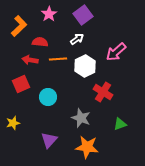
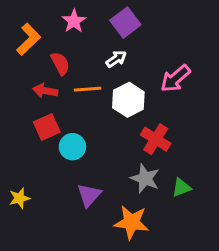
red semicircle: (40, 42) -> (60, 63), turned 56
red square: (21, 84) -> (47, 127), moved
gray star: (81, 118) -> (145, 178), moved
yellow star: (13, 123) -> (19, 198), moved
purple triangle: (49, 140) -> (89, 195), moved

